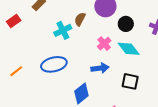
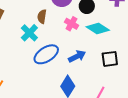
pink cross: (104, 44) -> (72, 24), moved
blue ellipse: (54, 64) -> (46, 54), moved

